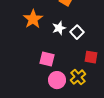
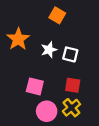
white square: (77, 32) -> (70, 54), turned -32
red square: (91, 57) -> (73, 85), moved

